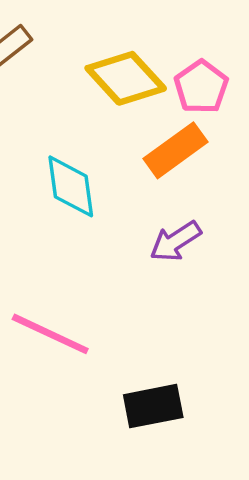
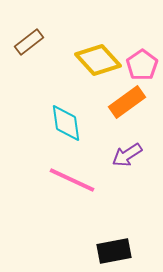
pink line: (50, 334) -> (72, 180), moved

